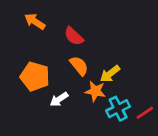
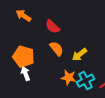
orange star: (95, 91) -> (69, 78), moved
white arrow: (59, 99) -> (26, 74), moved, turned 104

